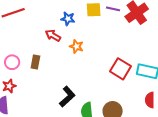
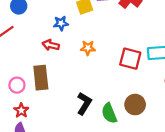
orange star: (76, 46) -> (88, 48), moved
brown rectangle: (35, 62) -> (41, 78), size x1.6

